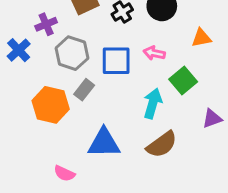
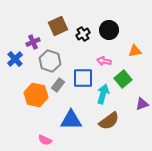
blue square: (116, 61) -> (83, 78), moved

